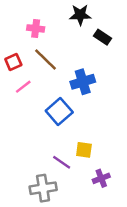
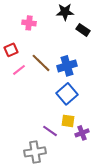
brown line: (46, 59) -> (41, 63), moved
blue square: (59, 111) -> (67, 94), moved
purple cross: (101, 178) -> (82, 133), moved

